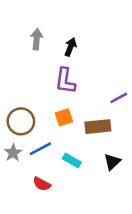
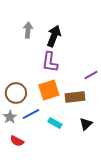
black arrow: (70, 47) -> (54, 36), size x1.5
orange square: (64, 117) -> (49, 90), size x1.5
red semicircle: (42, 184) -> (17, 141), moved

